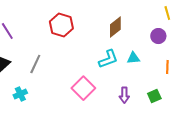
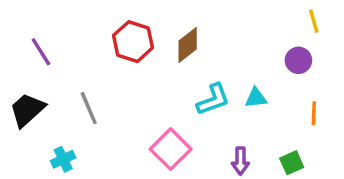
brown diamond: (115, 27) -> (188, 45), moved
gray line: (35, 64) -> (89, 108), turned -48

